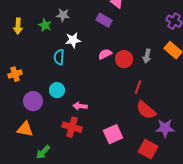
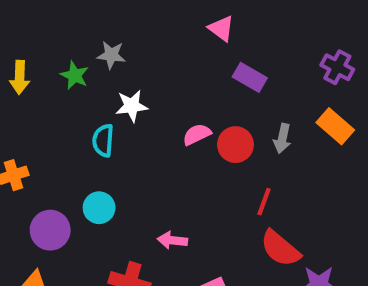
purple rectangle: (104, 20) -> (250, 77), moved
pink arrow: (80, 106) -> (172, 240), moved

